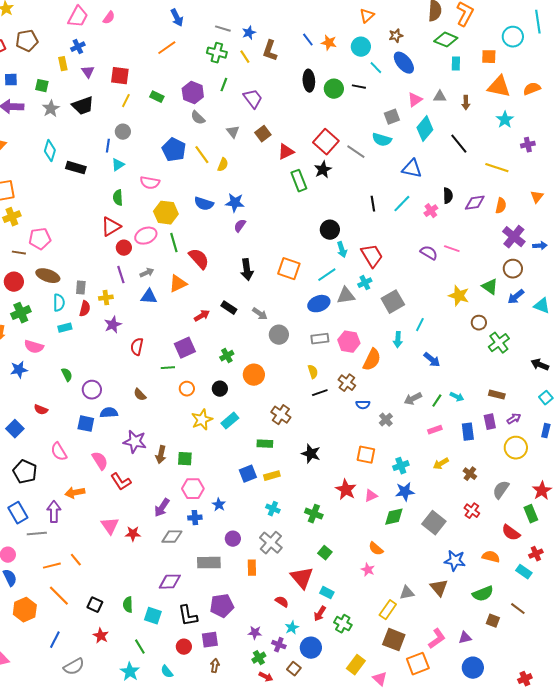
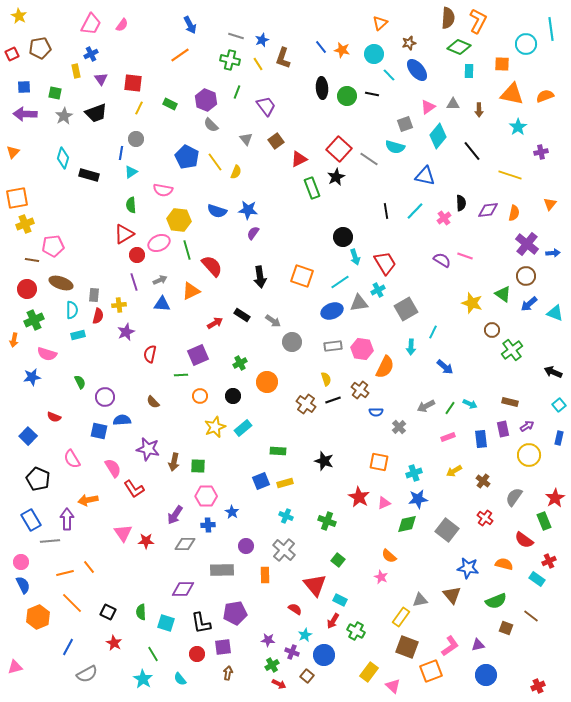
brown cross: (281, 415) -> (306, 404), moved

